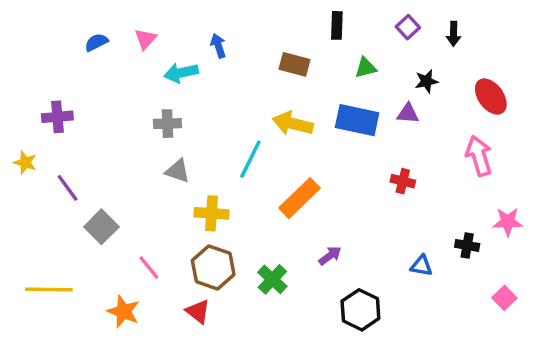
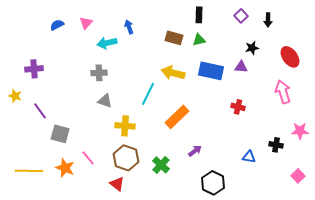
green triangle: (366, 68) -> (199, 40), moved
gray square: (101, 227) -> (60, 134), turned -30
orange star: (123, 312) -> (65, 168), moved

